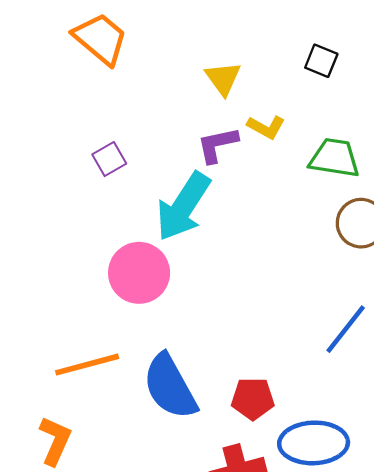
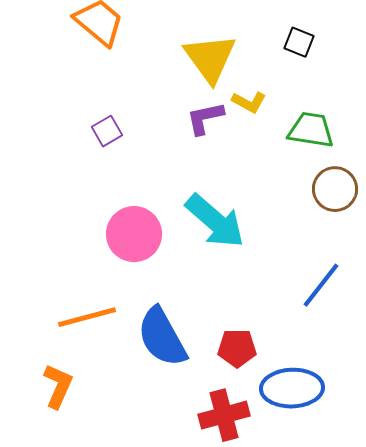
yellow triangle: (223, 78) -> (210, 58), size x1.6
cyan arrow: (183, 207) -> (215, 221), moved, turned -82

